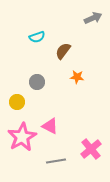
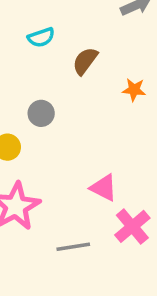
orange star: (77, 77) -> (134, 90), moved
pink triangle: (50, 126) -> (104, 188), moved

